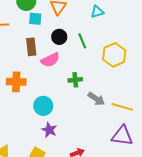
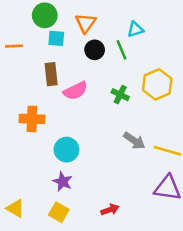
black circle: (59, 37) -> (95, 50), moved
green line: (82, 41) -> (121, 50), moved
green cross: (75, 80) -> (120, 95), moved, turned 32
purple star: (49, 130) -> (63, 182), moved

